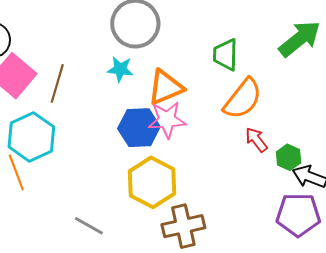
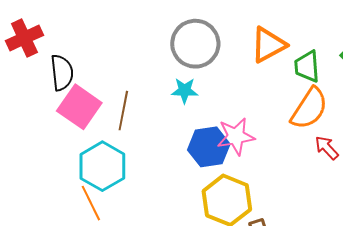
green trapezoid: (225, 55) -> (307, 66), moved
orange triangle: (166, 87) -> (268, 45), moved

